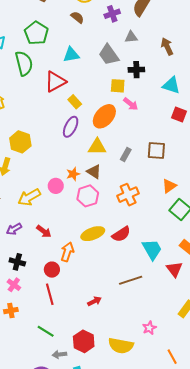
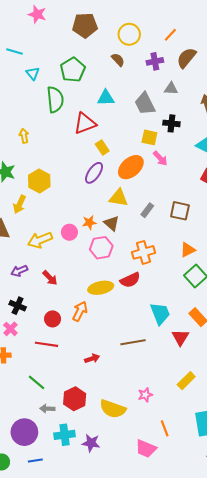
red semicircle: (121, 234) -> (130, 280), moved
orange arrow: (67, 252) -> (80, 311), moved
red line: (50, 294) -> (47, 344), turned -75

